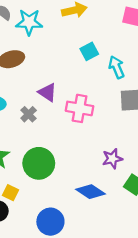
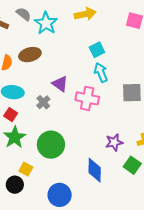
cyan star: (29, 22) -> (46, 23), turned 30
cyan arrow: (117, 67) -> (101, 72), moved
blue diamond: (90, 192) -> (95, 170), turned 55

